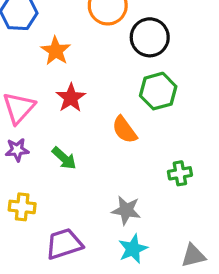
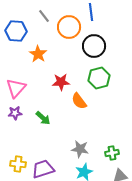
red star: (71, 98) -> (61, 82), moved, turned 30
green cross: (180, 173) -> (112, 153), moved
yellow cross: (22, 207) -> (18, 164), moved

